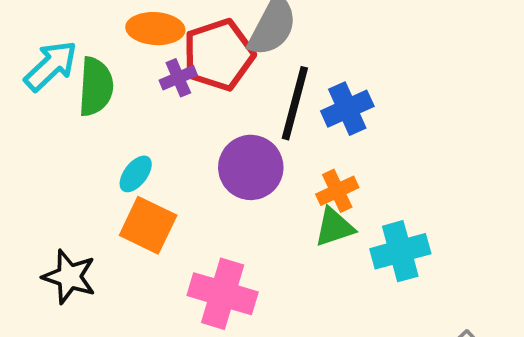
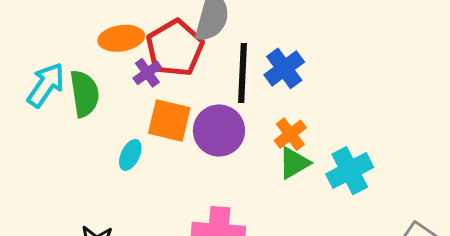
orange square: (148, 225) -> (169, 120), moved

